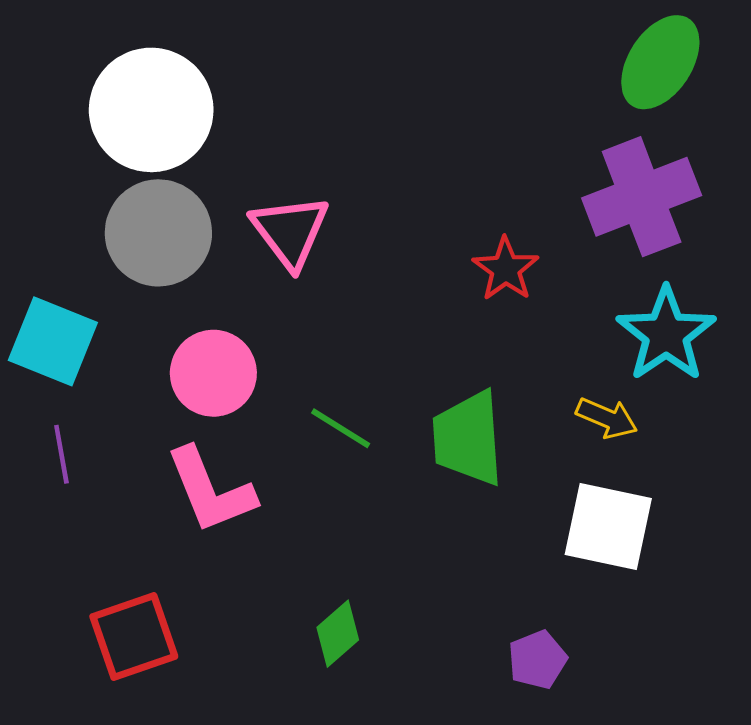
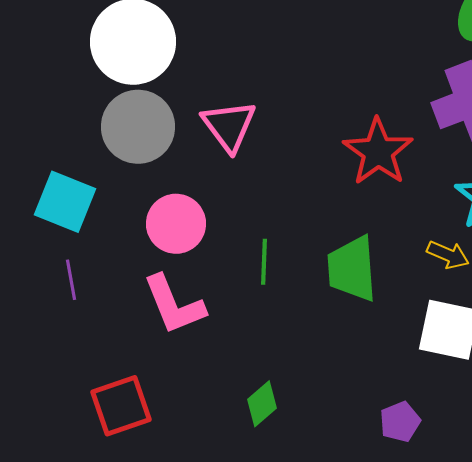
red star: (506, 269) -> (378, 152), size x1.5
green line: (341, 428) -> (264, 262), turned 60

